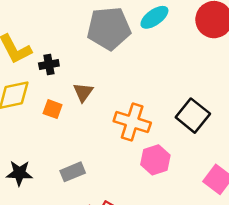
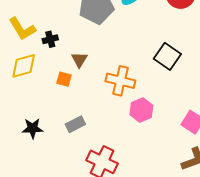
orange square: (53, 109) -> (64, 79), moved
black square: (193, 116) -> (167, 56), moved

